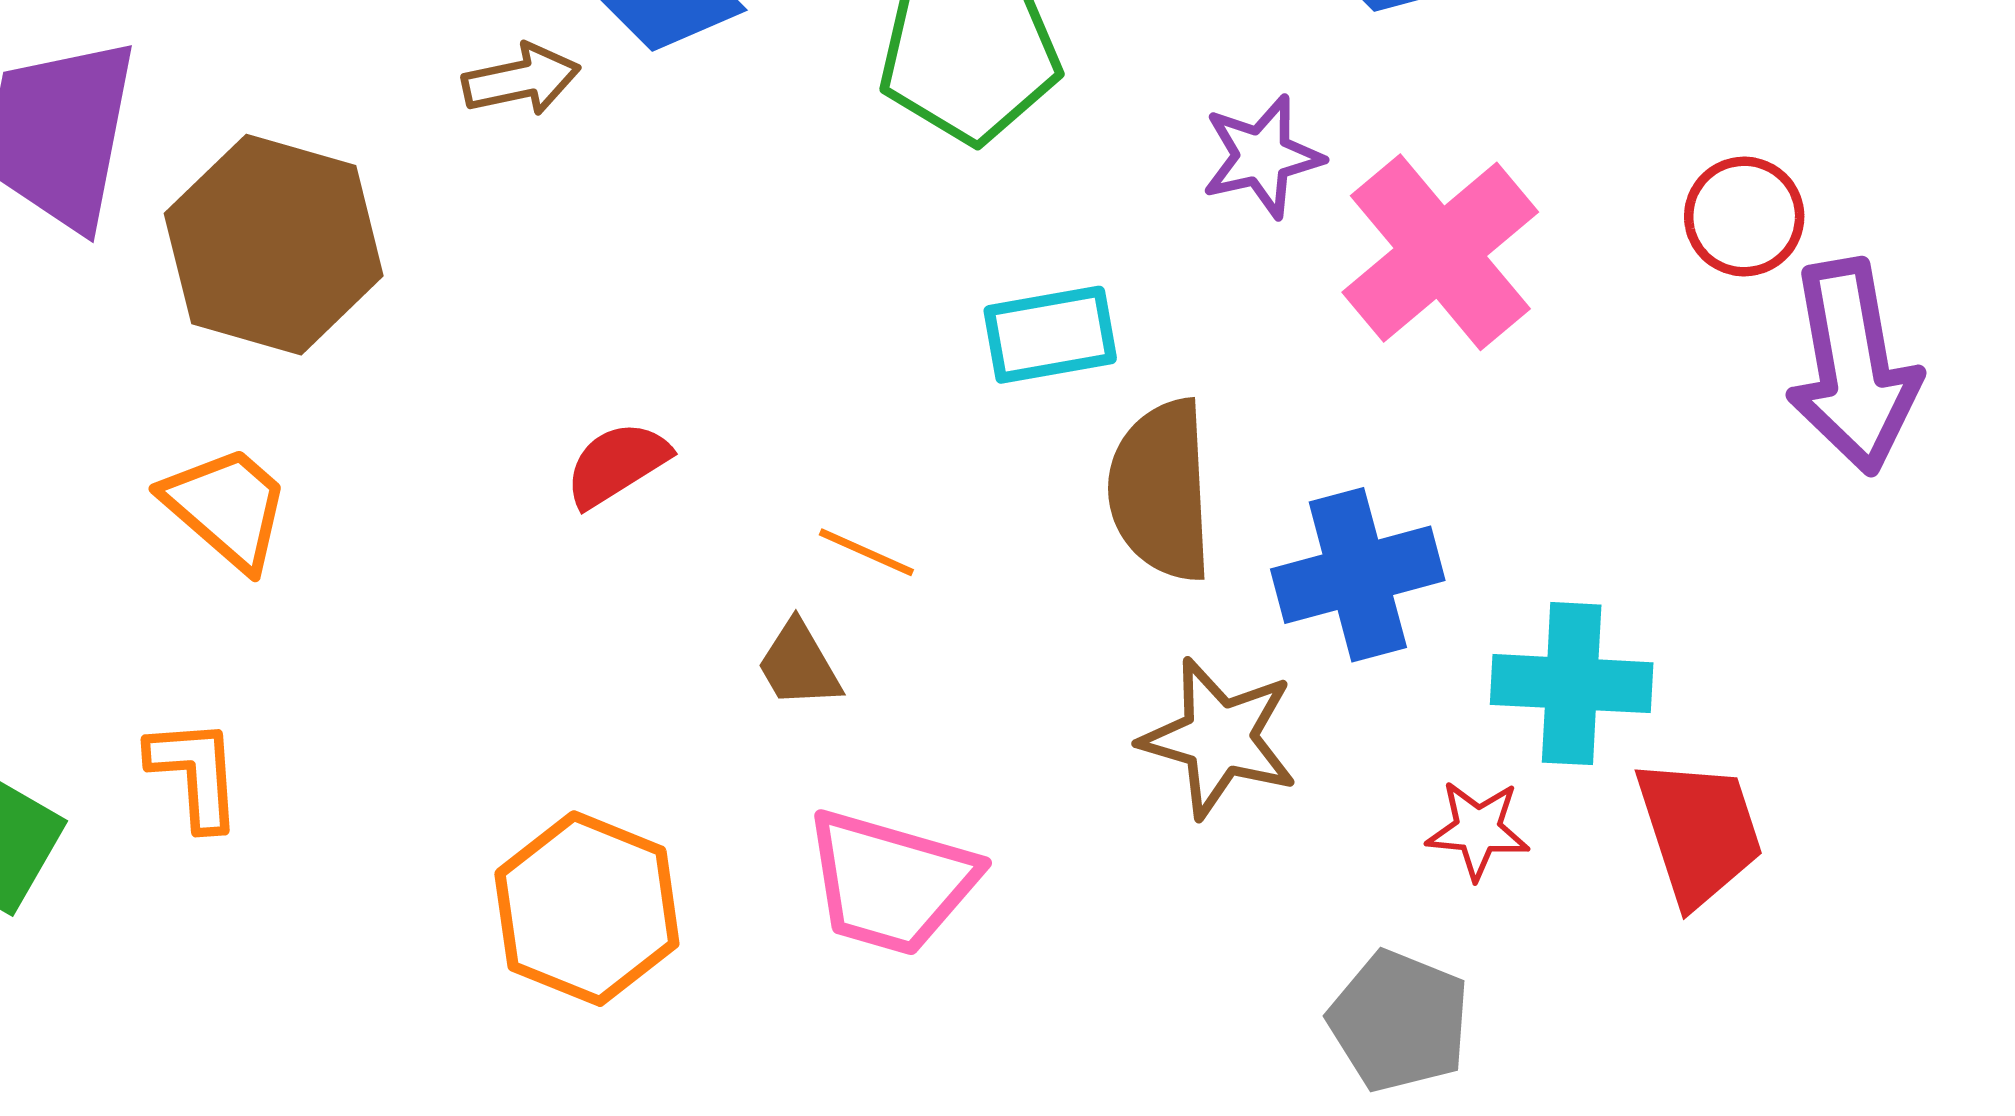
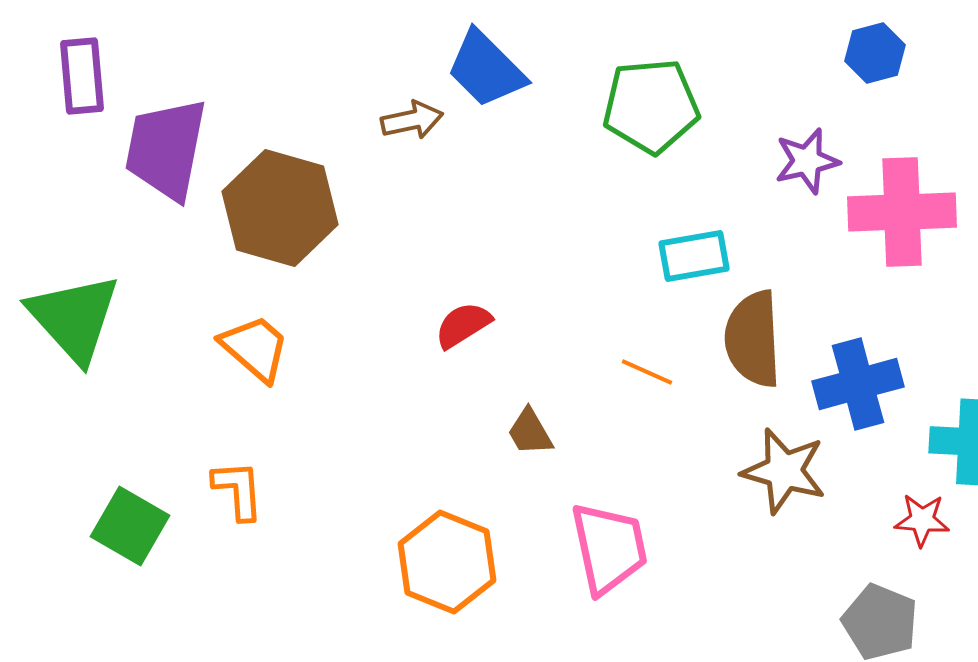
pink cross: (1440, 252) -> (902, 212), turned 38
orange line: (866, 552) -> (647, 372), moved
brown trapezoid: (799, 665) -> (530, 432), moved
pink trapezoid: (891, 882) -> (609, 548), turned -118

